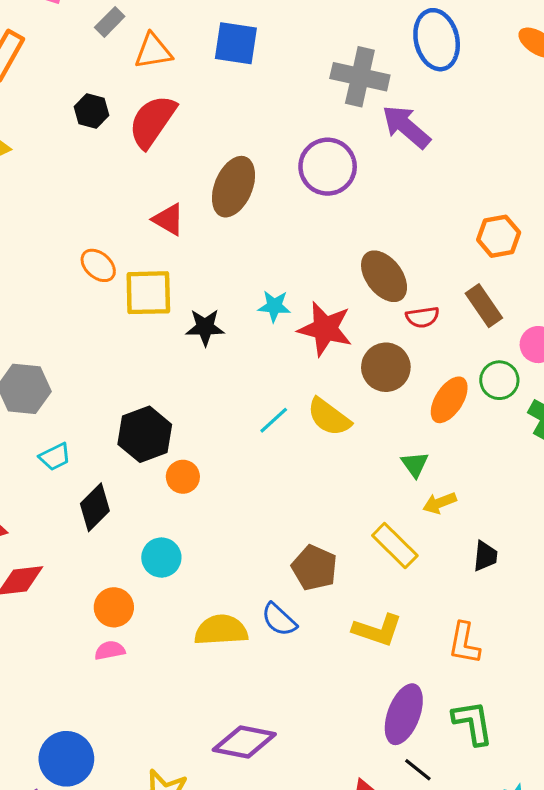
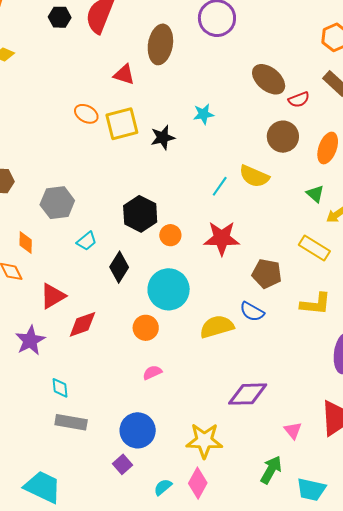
red star: (325, 329) -> (222, 238), moved
cyan circle: (161, 558) -> (169, 289), size x1.6
pink semicircle: (110, 650) -> (152, 372), moved

